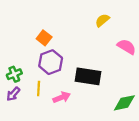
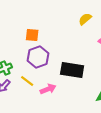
orange square: (44, 38) -> (32, 35), turned -32
yellow line: (39, 89) -> (27, 81), turned -56

